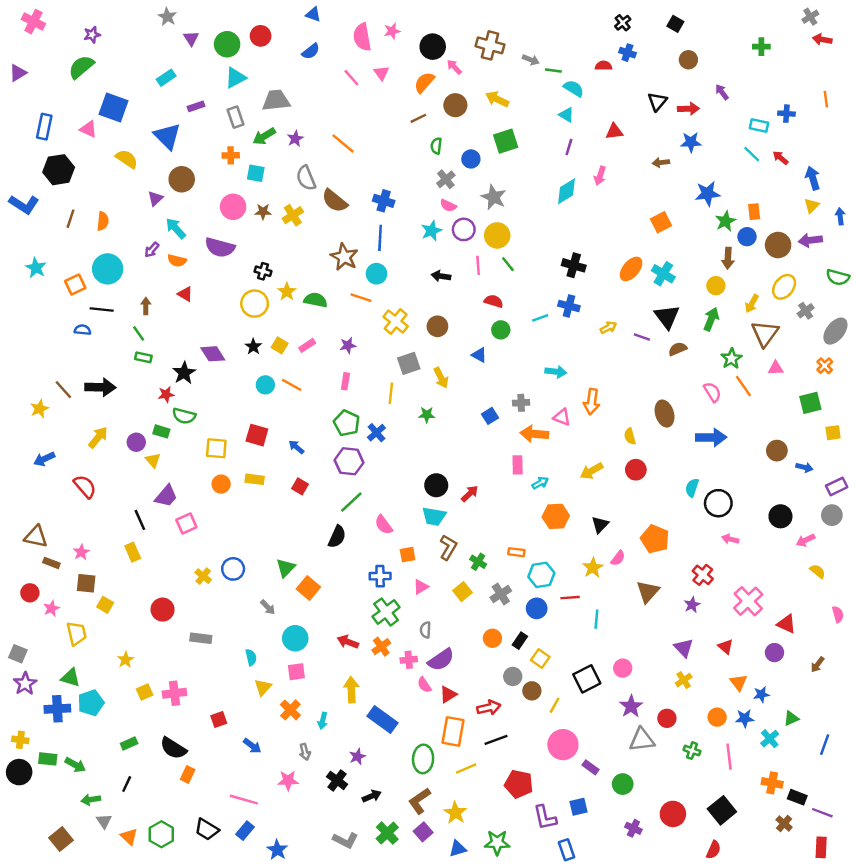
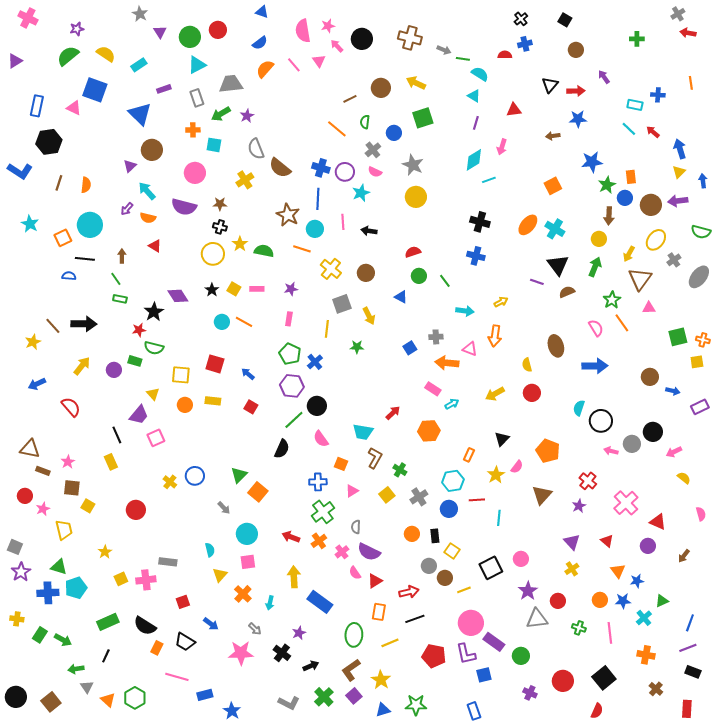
blue cross: (627, 53) -> (525, 44), turned -32
pink arrow: (454, 67) -> (337, 46), moved
orange semicircle: (424, 82) -> (265, 69), moved
orange line: (343, 143) -> (337, 129), moved
yellow semicircle: (127, 159) -> (106, 54), moved
brown star: (263, 212) -> (220, 204), moved
purple circle: (464, 229) -> (345, 172), moved
green line: (508, 264) -> (445, 281), moved
pink line: (478, 265) -> (343, 222), moved
red semicircle: (494, 301) -> (413, 252), turned -35
cyan line: (540, 318) -> (489, 180), moved
yellow arrow: (608, 327) -> (501, 302), moved
pink rectangle: (307, 345) -> (257, 289), turned 32
orange cross: (825, 366) -> (703, 340), moved, turned -32
yellow triangle: (153, 460) -> (153, 394), moved
pink rectangle: (518, 465) -> (433, 389), turned -56
black circle: (436, 485) -> (317, 406), moved
gray circle: (832, 515) -> (632, 444), moved
orange hexagon: (556, 516) -> (429, 431), moved
orange rectangle: (516, 552) -> (469, 455), moved, turned -72
orange square: (408, 555) -> (341, 464), turned 32
gray rectangle: (201, 638) -> (168, 562), moved
black rectangle: (520, 641) -> (435, 536), turned -40
pink cross: (409, 660) -> (342, 552), turned -32
purple semicircle: (441, 660) -> (369, 552), turned 60
yellow line: (555, 705) -> (464, 590), turned 40
orange rectangle: (453, 731) -> (379, 612), size x0.7
green rectangle: (129, 743) -> (108, 622), size x1.5
gray arrow: (305, 752) -> (255, 629), turned -32
green rectangle: (48, 759) -> (40, 635), turned -63
purple rectangle: (590, 767) -> (494, 642), size x1.5
black circle: (19, 772) -> (16, 697), moved
pink star: (288, 780) -> (241, 653), size x1.4
black rectangle: (797, 797) -> (693, 672), moved
pink line: (244, 800) -> (177, 677), moved
purple line: (822, 813) -> (688, 648), moved, turned -42
purple L-shape: (545, 818) -> (466, 654), moved
black trapezoid: (207, 829) -> (185, 642), moved
blue rectangle: (245, 831) -> (205, 695), turned 35

